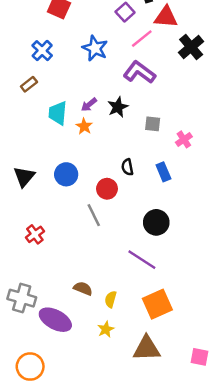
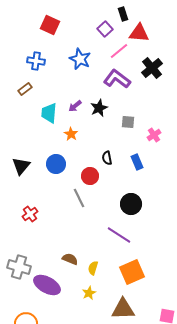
black cross: (191, 47) -> (152, 68), moved
blue cross: (42, 51) -> (36, 61), turned -36
orange star: (84, 126) -> (71, 134), moved

